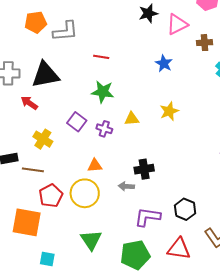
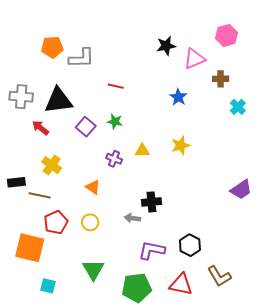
green star: (103, 92) -> (115, 121), size x0.7
purple square: (77, 122) -> (86, 127), moved
orange triangle: (95, 166) -> (93, 187), moved, turned 35
yellow circle: (85, 193) -> (90, 222), size x0.6

